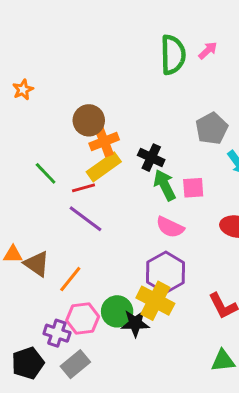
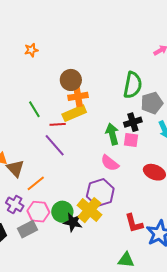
green semicircle: (173, 55) -> (133, 85), moved
black cross: (151, 158) -> (133, 122), moved, turned 36
purple cross: (57, 333) -> (15, 204), moved
gray rectangle: (75, 364) -> (27, 229), moved

